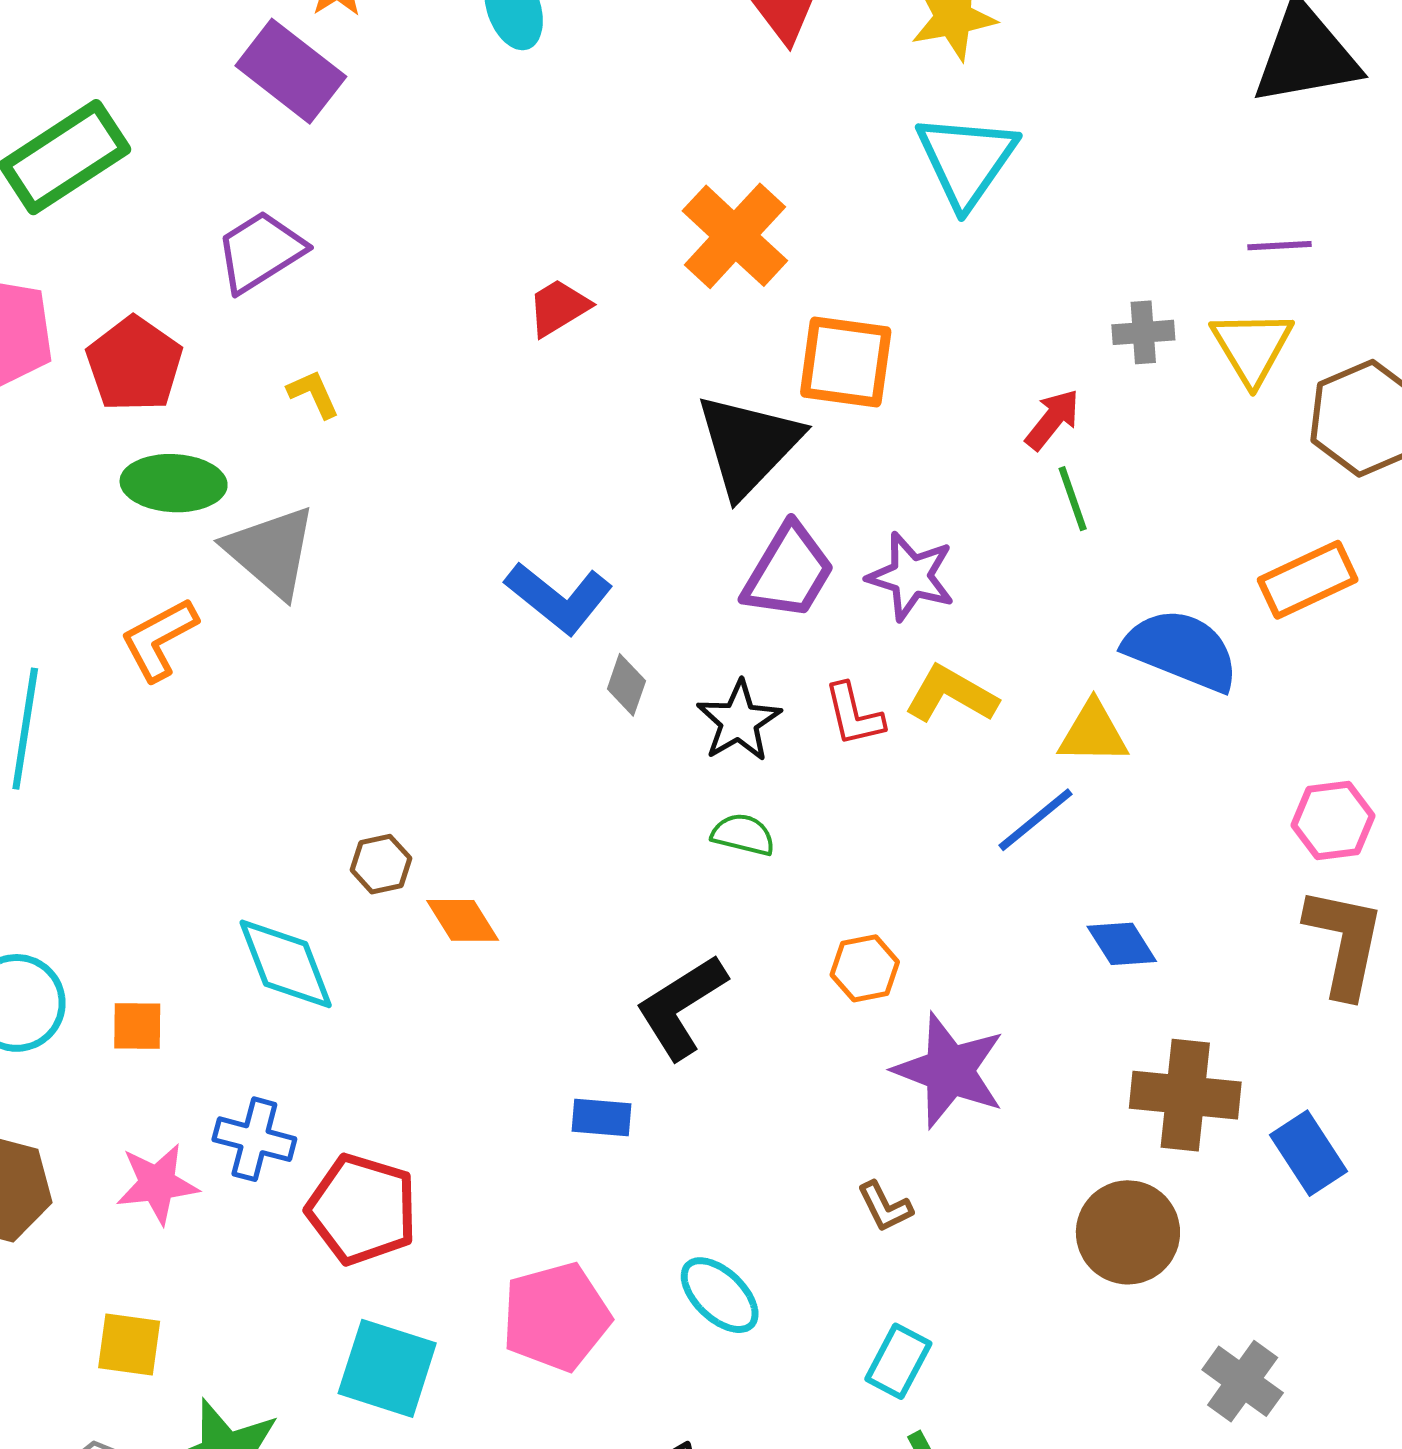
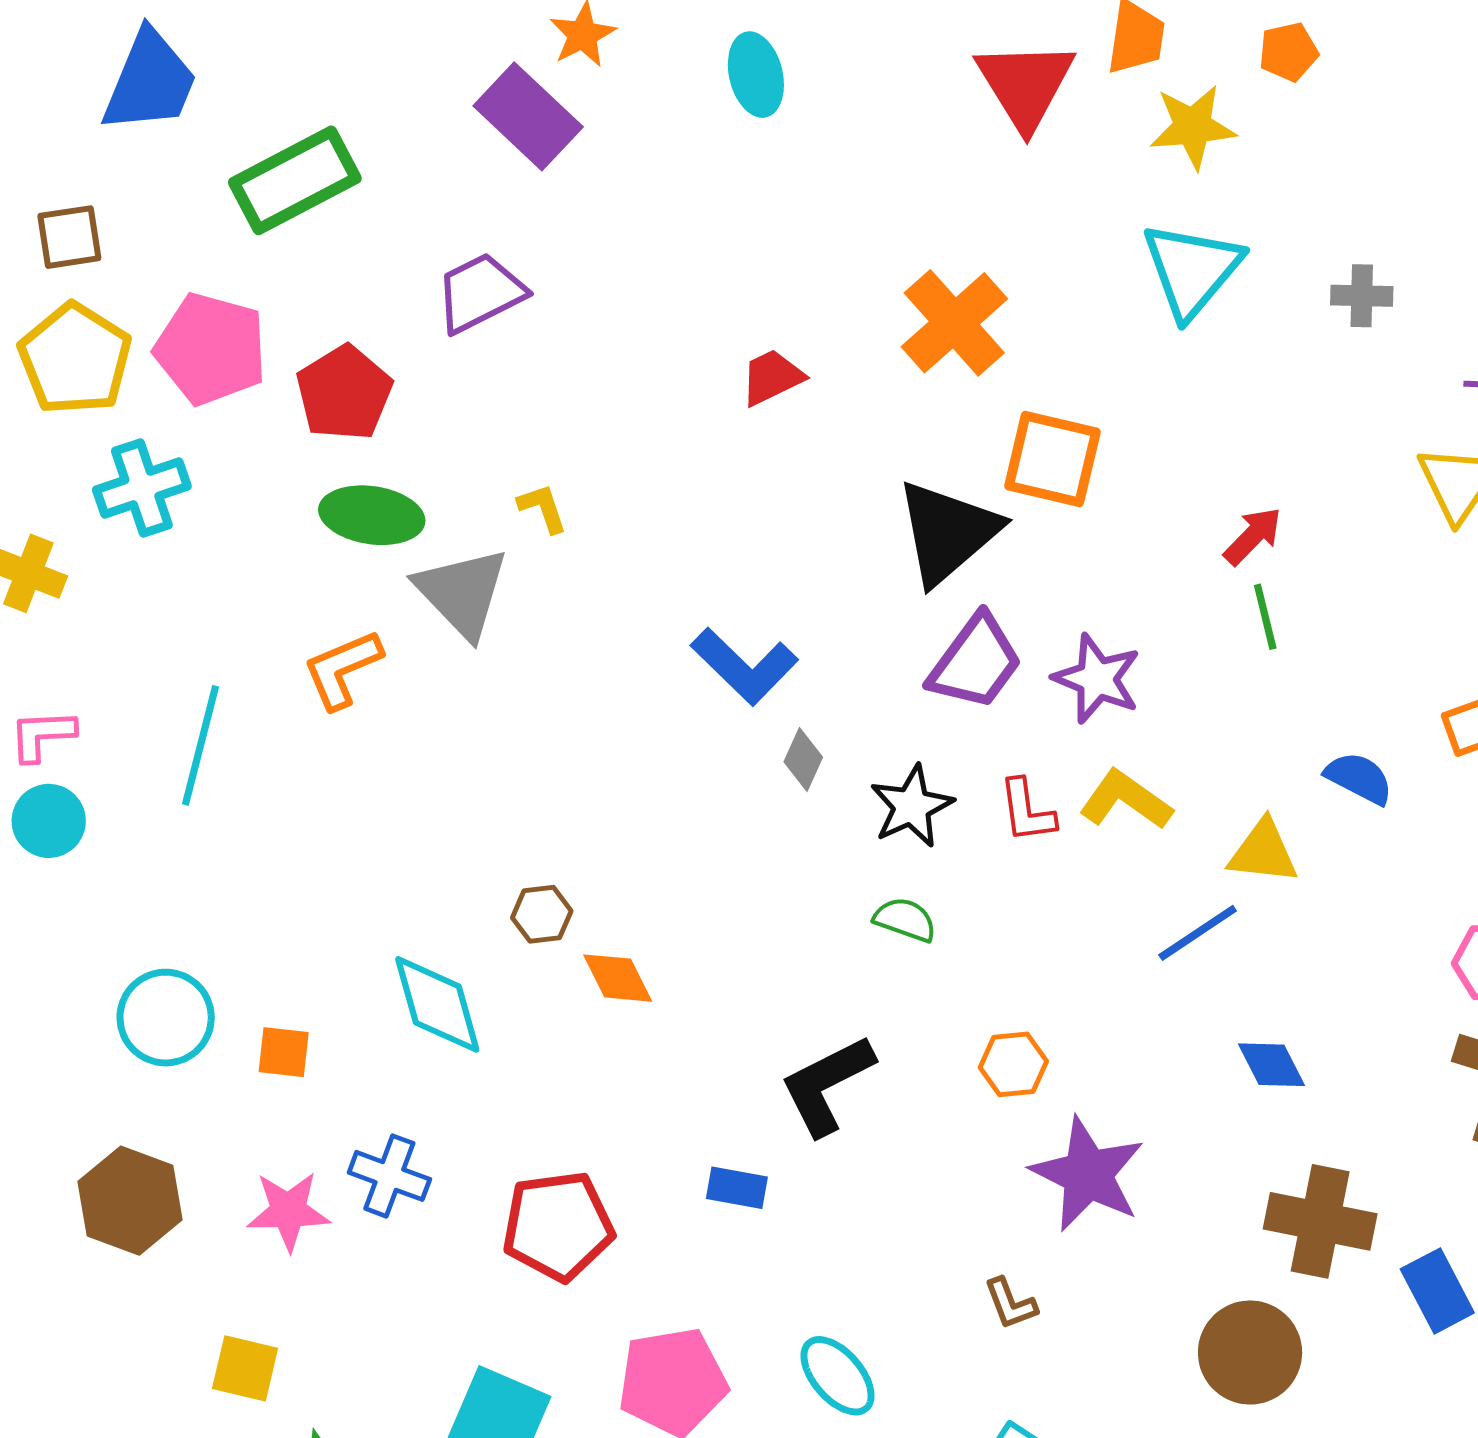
gray cross: (1143, 332) -> (1362, 296), moved
yellow L-shape: (313, 394) -> (543, 508), moved
blue semicircle: (1181, 650) -> (1359, 778), size x0.6
red pentagon: (362, 1209) -> (558, 1226), moved, turned -30

